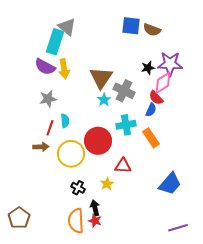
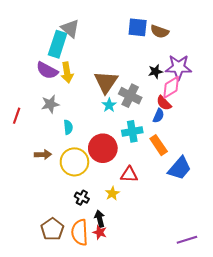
red line: (50, 128) -> (17, 116), moved
blue trapezoid: (170, 184) -> (180, 168), moved
brown pentagon: (19, 218) -> (52, 229), moved

